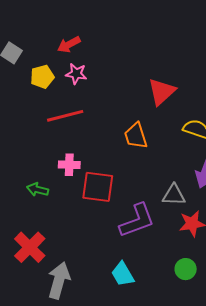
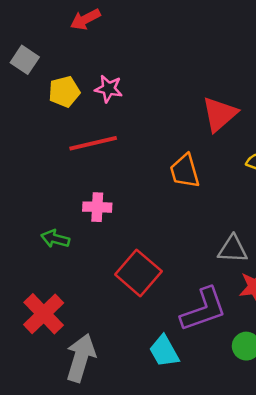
red arrow: (69, 45) -> (85, 19), moved
red square: (98, 187) -> (138, 273), moved, turned 32
purple L-shape: (137, 221) -> (204, 309), moved

